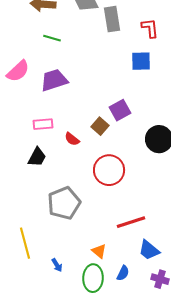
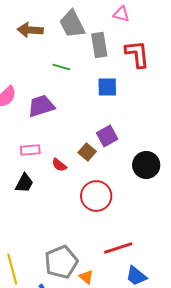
red L-shape: (150, 28) -> (137, 54), size x1.4
green line: (52, 38) -> (61, 67), moved
blue square: (141, 61) -> (107, 87), moved
gray pentagon: (64, 203) -> (61, 262), moved

